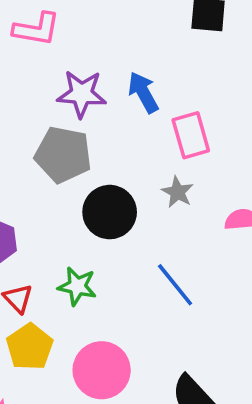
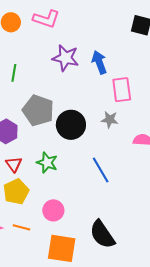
gray pentagon: (63, 155) -> (38, 110), moved
gray star: (177, 192) -> (110, 120), turned -30
pink circle: (102, 370) -> (53, 210), size x0.7

